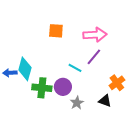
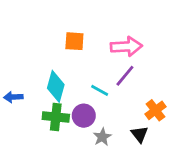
cyan diamond: (25, 69) -> (56, 86), moved
black triangle: (105, 101) -> (140, 134), turned 32

